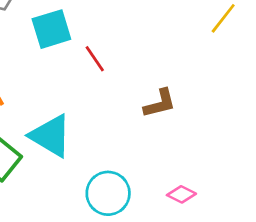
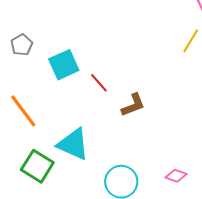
brown L-shape: (160, 103) -> (133, 105), moved

